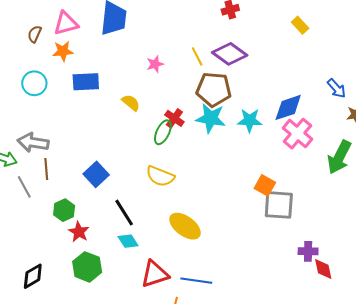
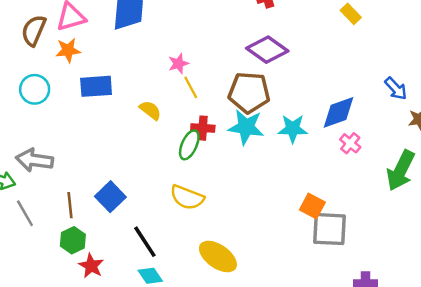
brown semicircle: (35, 34) -> (34, 30), size x1.5
yellow line: (197, 56) -> (191, 87), moved
red cross: (174, 118) -> (203, 128), turned -30
pink cross: (297, 134) -> (350, 143), size x0.6
brown line: (46, 169) -> (70, 205), moved

